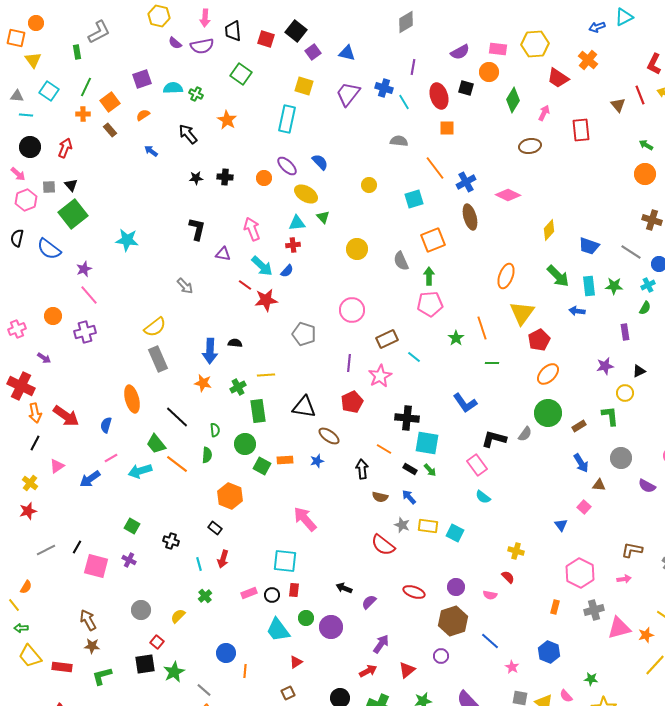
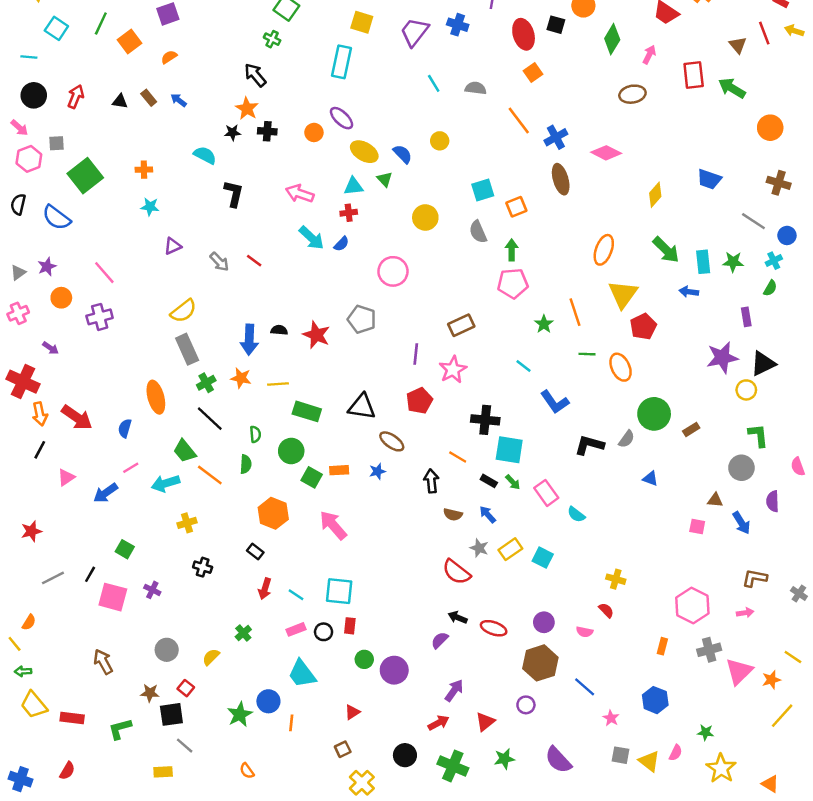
cyan semicircle: (173, 88) -> (205, 155), moved, turned 30
green cross: (196, 94) -> (272, 39), moved
gray triangle: (17, 96) -> (18, 273), moved, turned -40
cyan line: (404, 102) -> (434, 83), moved
orange cross: (83, 114) -> (144, 170), moved
orange star: (227, 120) -> (247, 109), moved
orange square: (447, 128) -> (533, 73), turned -35
brown rectangle: (110, 130) -> (149, 98), moved
black arrow: (188, 134) -> (255, 75), moved
green arrow: (646, 145) -> (732, 88), moved, size x1.6
blue semicircle: (320, 162) -> (403, 154), moved
black triangle: (71, 185) -> (120, 101), moved, turned -40
cyan square: (414, 199) -> (483, 190), moved
pink arrow: (252, 229) -> (300, 194), turned -50
cyan star: (127, 240) -> (150, 207), size x0.7
orange square: (433, 240) -> (516, 207), size x0.7
blue trapezoid: (589, 246) -> (709, 179), moved
purple triangle: (223, 254) -> (173, 246), moved, turned -35
purple star: (84, 269) -> (47, 267), moved
red line: (245, 285) -> (254, 261), moved
red star: (266, 300) -> (316, 335), moved, turned 30
pink circle: (352, 310) -> (393, 271), moved
cyan line: (414, 357) -> (524, 366), moved
purple star: (605, 366) -> (722, 358), size x1.5
black triangle: (639, 371) -> (763, 364), size x1.6
orange ellipse: (548, 374) -> (621, 367), moved, turned -70
yellow line: (266, 375) -> (278, 384), moved
green cross: (238, 387) -> (206, 383), moved
green rectangle: (258, 411) -> (307, 411), turned -65
green L-shape: (610, 416) -> (758, 435), moved
blue arrow: (581, 463) -> (741, 523), moved
pink rectangle: (477, 465) -> (546, 493), moved
yellow cross: (30, 483) -> (187, 523), moved, turned 35
purple semicircle: (647, 486) -> (773, 501), turned 60
pink square: (584, 507) -> (697, 526), turned -32
pink arrow: (305, 519) -> (333, 525), moved
blue triangle: (561, 525) -> (650, 479), moved, turned -32
green square: (132, 526) -> (125, 549), moved
yellow rectangle: (428, 526) -> (510, 549), turned -42
cyan line: (199, 564) -> (296, 595), moved, turned -40
black arrow: (344, 588) -> (458, 617), moved
pink triangle: (619, 628) -> (739, 671), turned -30
cyan trapezoid: (278, 630) -> (302, 674), moved
brown star: (92, 646) -> (150, 693), moved
green star: (174, 672) -> (240, 714), moved
gray line: (204, 690) -> (185, 746), moved
pink semicircle: (566, 696) -> (676, 753), turned -112

